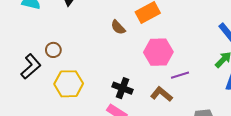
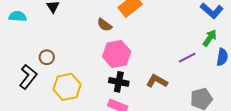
pink hexagon: (158, 52) -> (117, 54), moved
purple line: (180, 75) -> (187, 58), moved

